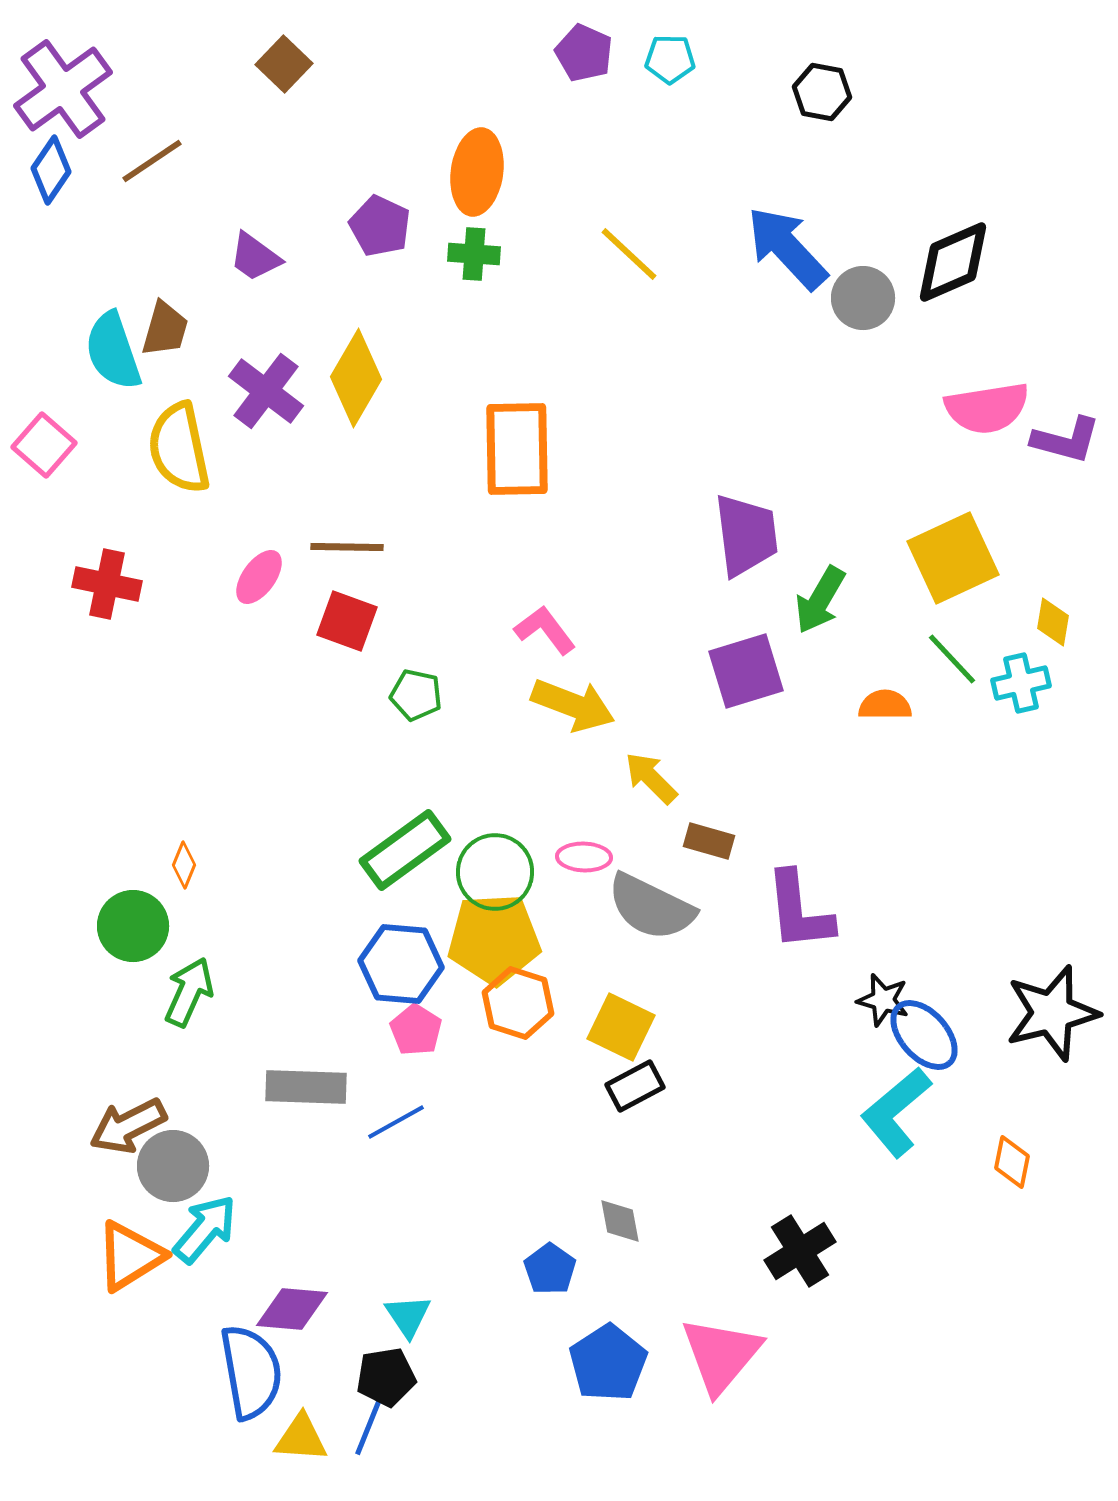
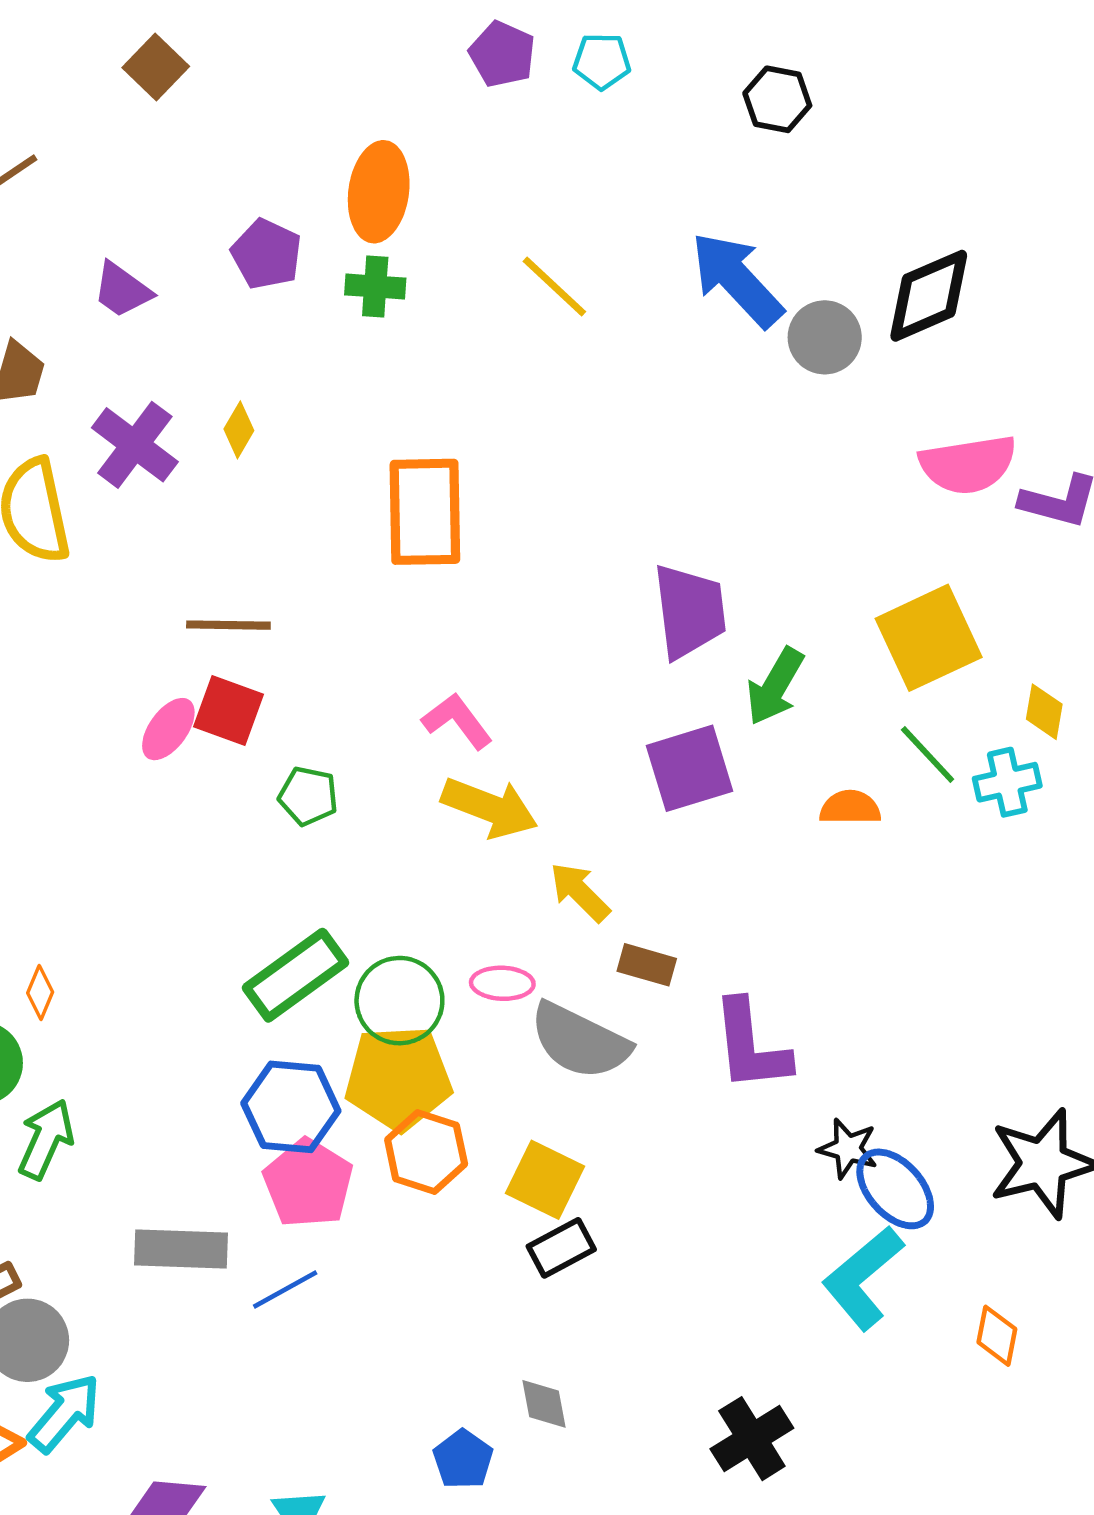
yellow diamond: (356, 378) -> (239, 430), size x0.5
pink ellipse: (259, 577) -> (168, 729), moved
pink pentagon: (416, 1030) -> (308, 1183), size x1.5

